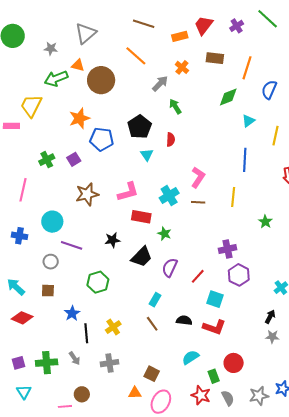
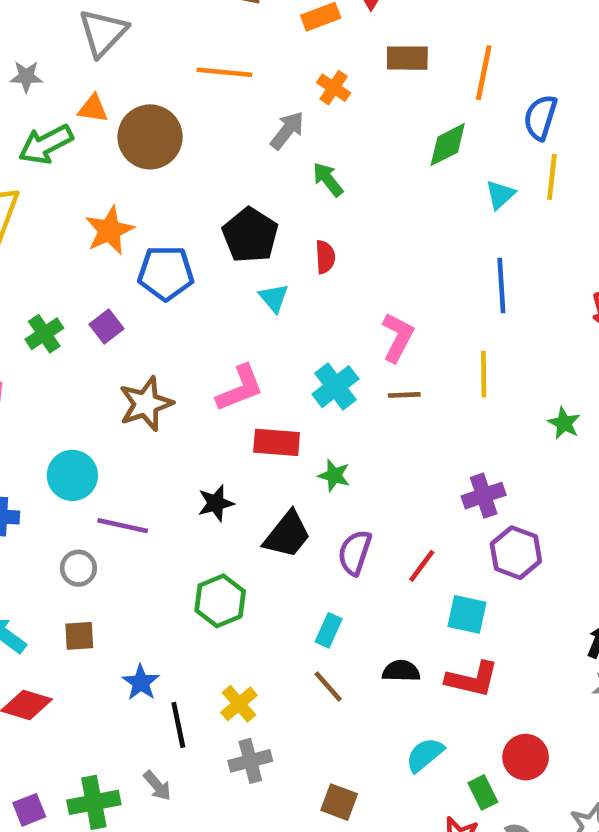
orange line: (136, 56) -> (224, 72), turned -30
yellow line: (276, 136) -> (552, 177), moved
green hexagon: (98, 282) -> (220, 601), moved
gray cross: (110, 363) -> (250, 761), moved

